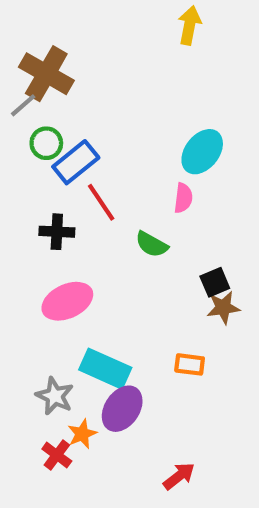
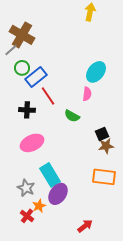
orange rectangle: (190, 364) -> (104, 177), moved, size x1.6
cyan rectangle: (105, 369) -> (50, 175), turned 35

